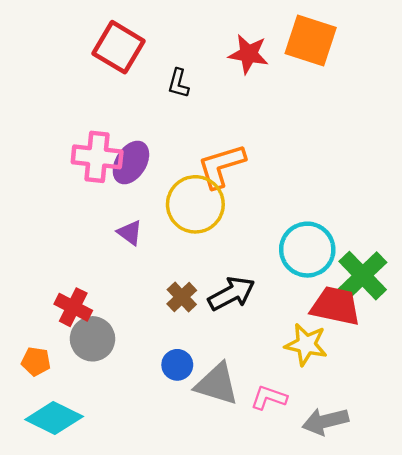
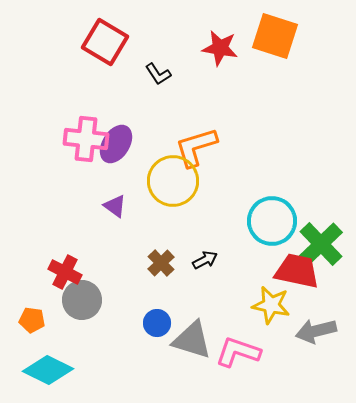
black L-shape: (178, 83) -> (158, 74), turned -48
black arrow: (232, 294) -> (205, 260), size x0.6
pink L-shape: (269, 398) -> (238, 352), size x1.4
gray arrow: (325, 421) -> (316, 331), moved

